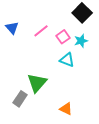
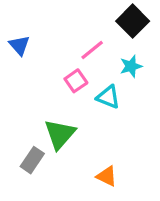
pink line: (41, 31) -> (92, 50), moved
pink square: (63, 37) -> (76, 81), moved

